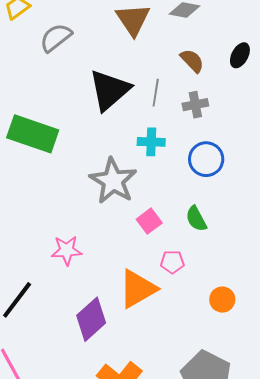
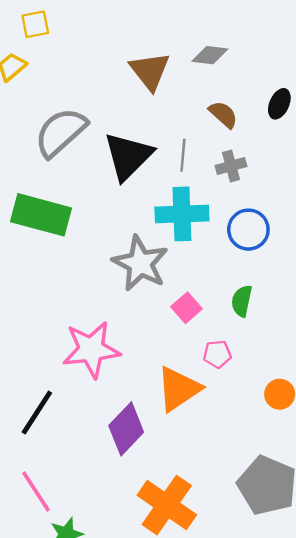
gray semicircle: (56, 38) -> (61, 132), moved, size x1.4
cyan cross: (151, 142) -> (182, 214), size x1.6
green semicircle: (196, 219) -> (242, 301), turned 44
pink star: (67, 250) -> (91, 350), size x1.6

